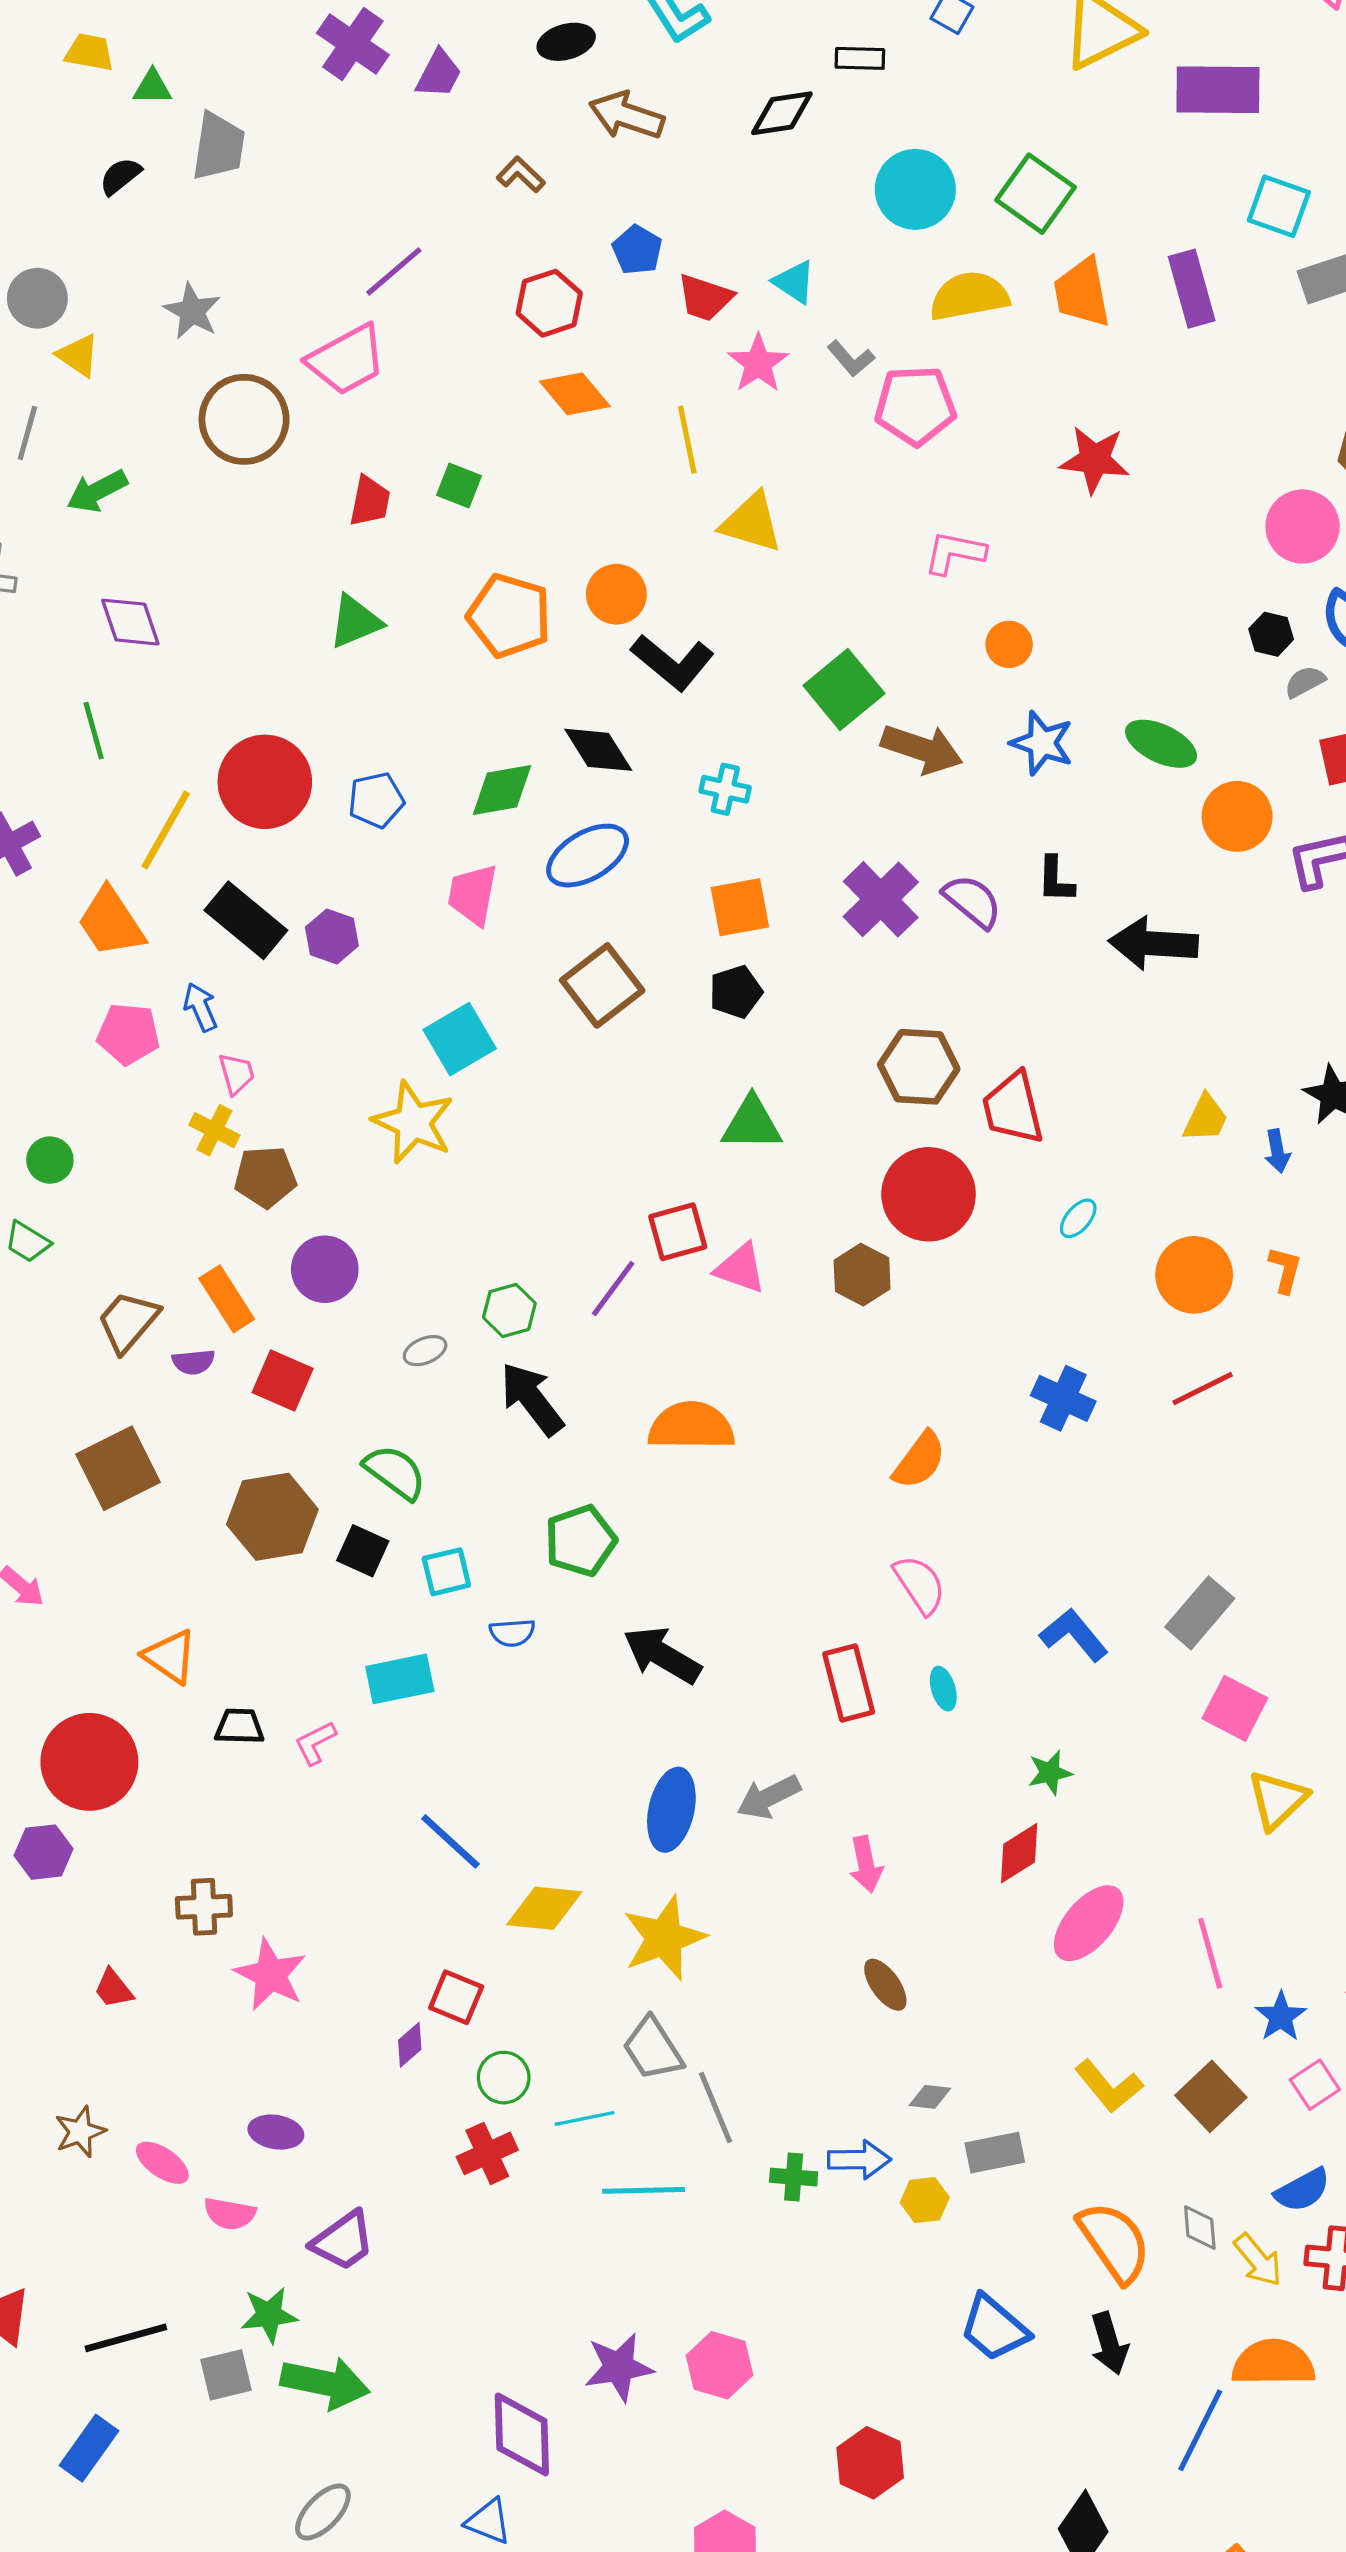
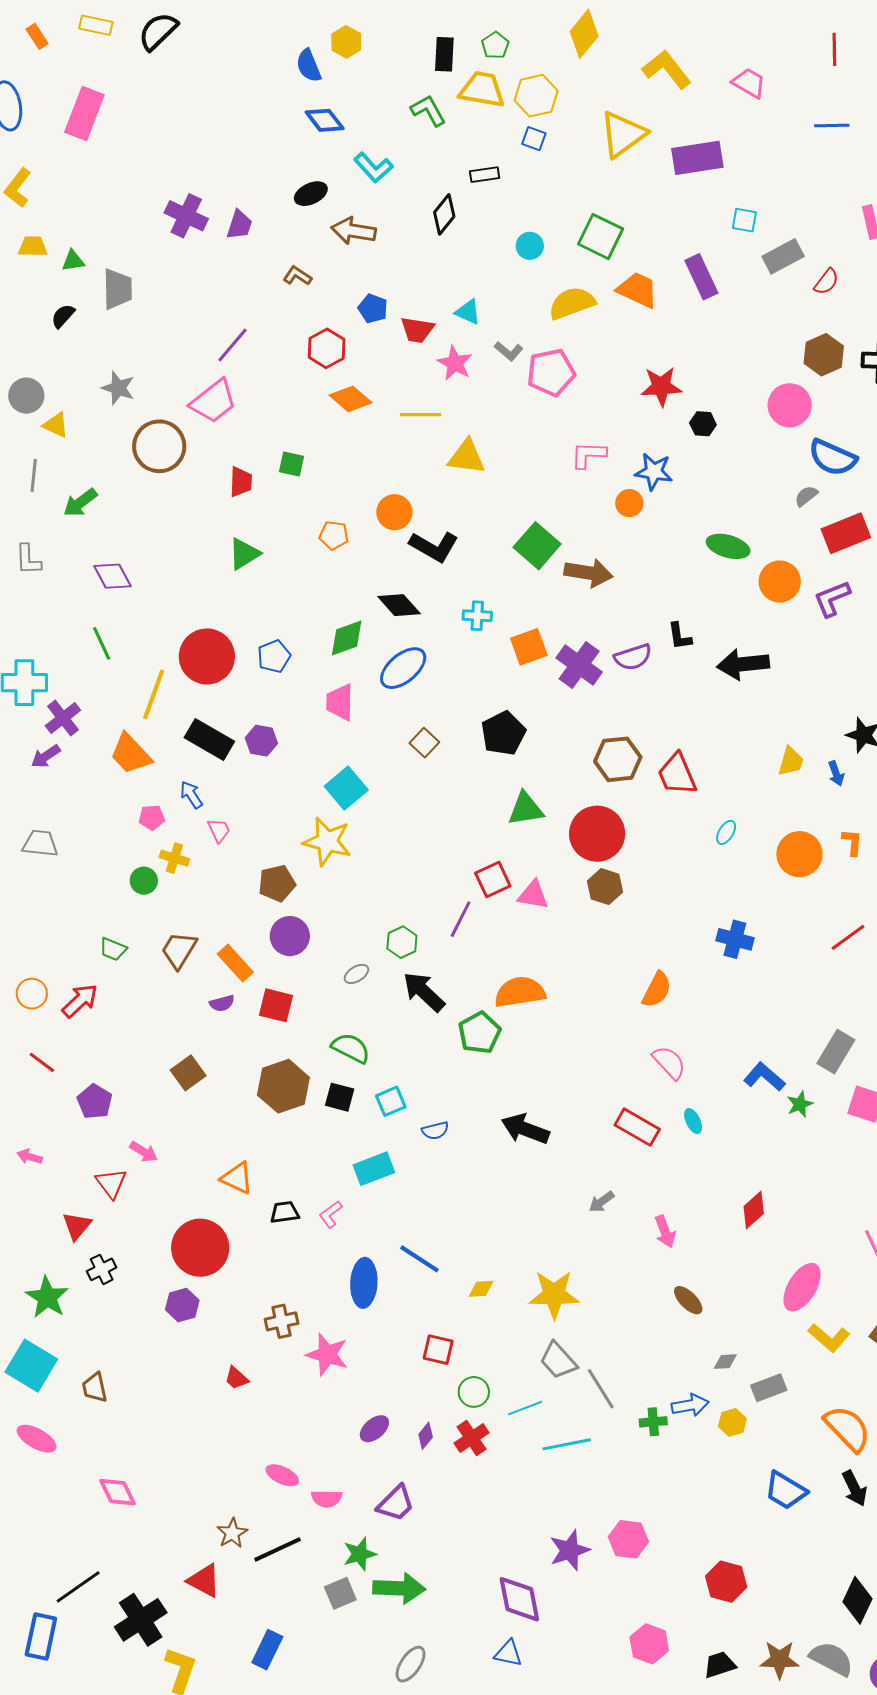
black diamond: (782, 113) -> (444, 214), turned -33
cyan circle: (915, 189) -> (530, 246), size x0.6
cyan square: (1279, 206) -> (744, 220), size x0.7
orange trapezoid: (1082, 293) -> (638, 290), turned 135
yellow line: (687, 440) -> (421, 415), turned -69
orange pentagon: (509, 616) -> (334, 535), size x0.6
black hexagon: (1271, 634) -> (703, 424), moved
blue star: (1042, 743) -> (654, 472), moved
purple semicircle: (972, 901) -> (633, 657), turned 132
orange square: (740, 907) -> (529, 647), moved
brown square: (602, 985) -> (424, 743), size x0.6
black pentagon: (736, 992) -> (503, 733), size x1.4
pink pentagon: (128, 1034) -> (152, 817), size x0.7
yellow cross: (214, 1130) -> (174, 858), moved
green circle: (50, 1160) -> (144, 881), moved
brown pentagon: (265, 1177) -> (277, 883), moved
red circle: (929, 1194) -> (597, 834), moved
brown trapezoid: (128, 1322) -> (179, 950), moved
red line: (1203, 1388) -> (848, 937), moved
brown square: (118, 1468) -> (188, 1073), size x0.7
green pentagon: (580, 1541) -> (480, 1033), moved
red rectangle: (849, 1683) -> (637, 1127), turned -36
green star: (1050, 1773) -> (800, 1104), moved
gray arrow: (769, 1797) -> (601, 1202), size x0.7
blue ellipse: (671, 1810) -> (364, 1283), moved
yellow diamond: (544, 1908) -> (481, 1289), size x0.6
pink ellipse: (1089, 1923) -> (802, 1287), moved
yellow star: (664, 1938) -> (554, 1295), turned 30
purple diamond: (410, 2045) -> (426, 1436), moved
brown star: (80, 2132) -> (232, 1533), moved
purple ellipse: (276, 2132) -> (374, 1429), moved, turned -40
black line: (126, 2338) -> (278, 1549), moved

